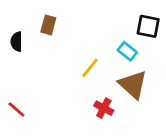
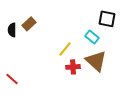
brown rectangle: (48, 25) -> (29, 24), moved, turned 32
red cross: (104, 108) -> (73, 67), moved, turned -32

